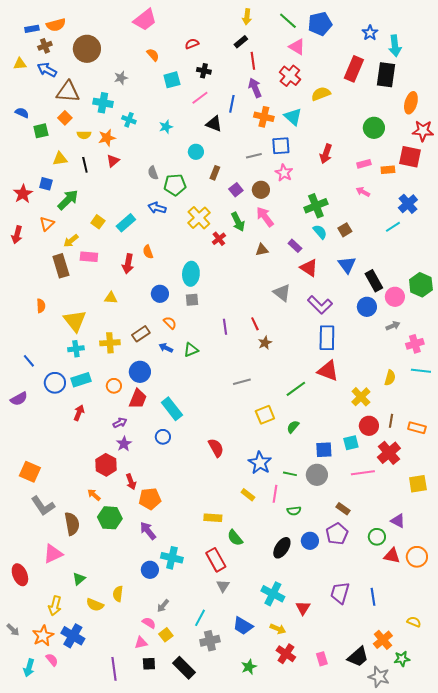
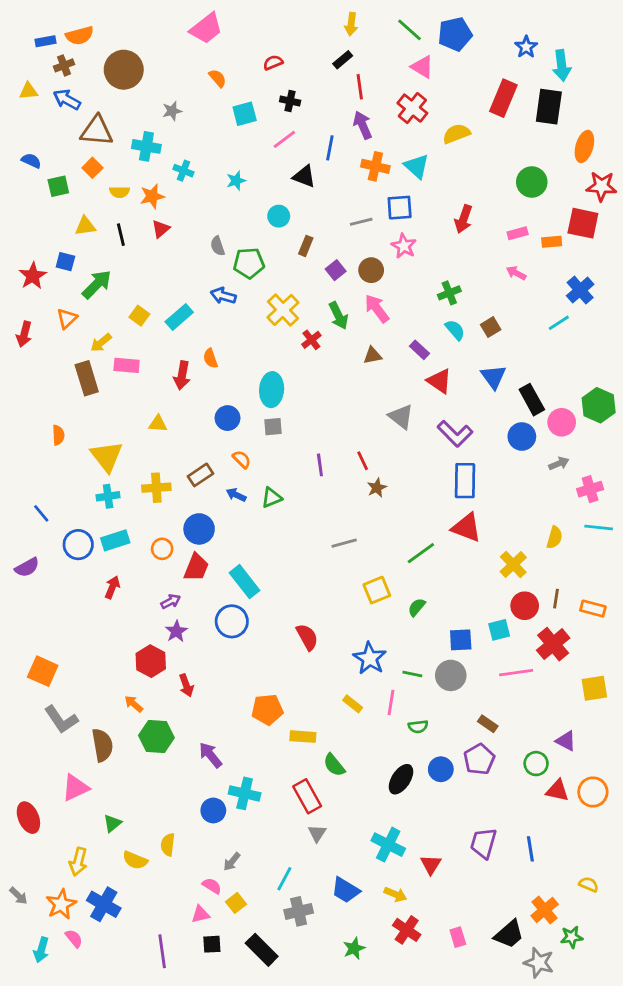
green cross: (316, 206) -> (449, 293), size x0.7
blue circle: (163, 437) -> (232, 621), size x1.5
orange pentagon: (150, 499) -> (267, 710), moved

